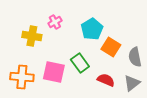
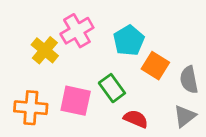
pink cross: (55, 22) -> (77, 31), size x1.6
yellow cross: (32, 36) -> (45, 50), turned 30
red semicircle: (106, 80) -> (136, 119), moved

